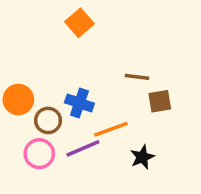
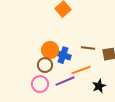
brown line: (137, 77) -> (88, 48), moved
orange circle: (18, 100) -> (50, 50), moved

